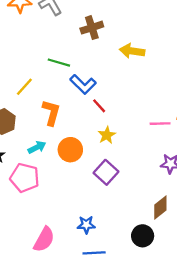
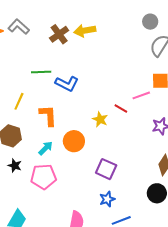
yellow arrow: (132, 51) -> (85, 31), moved
red line: (99, 106) -> (121, 108), moved
purple square: (106, 172) -> (106, 169), moved

